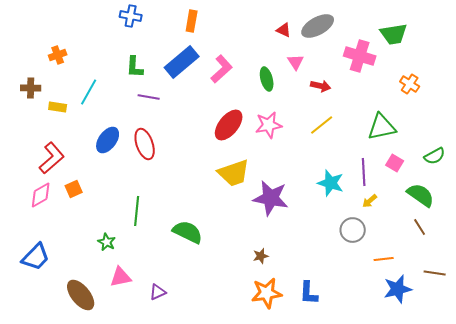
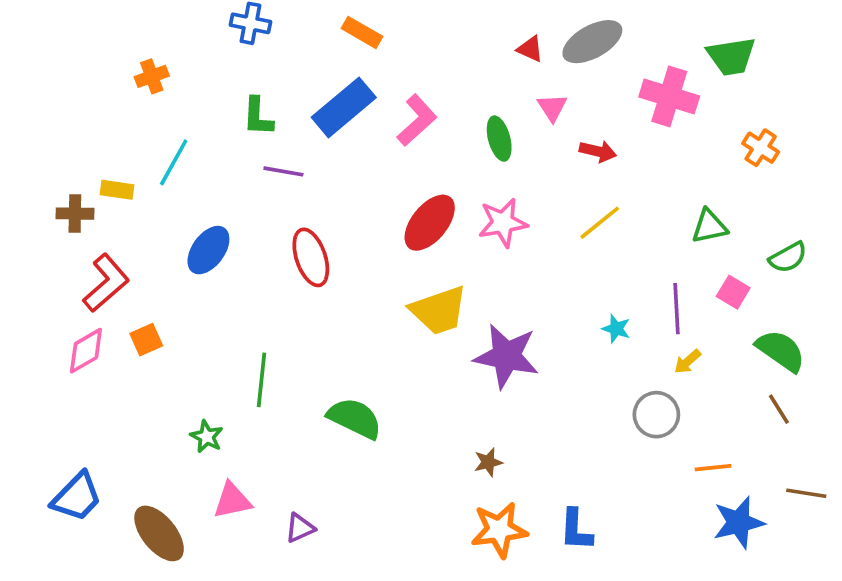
orange rectangle: (192, 21) -> (362, 32), turned -70
orange cross: (58, 55) -> (152, 76), moved
brown cross: (31, 88) -> (75, 214), moved
green triangle: (382, 127) -> (709, 226), size x0.7
red ellipse: (145, 144) -> (311, 257), moved
green semicircle: (435, 156) -> (788, 257), moved
cyan star: (331, 183) -> (616, 329), size x0.6
blue trapezoid: (36, 257) -> (77, 497), moved

